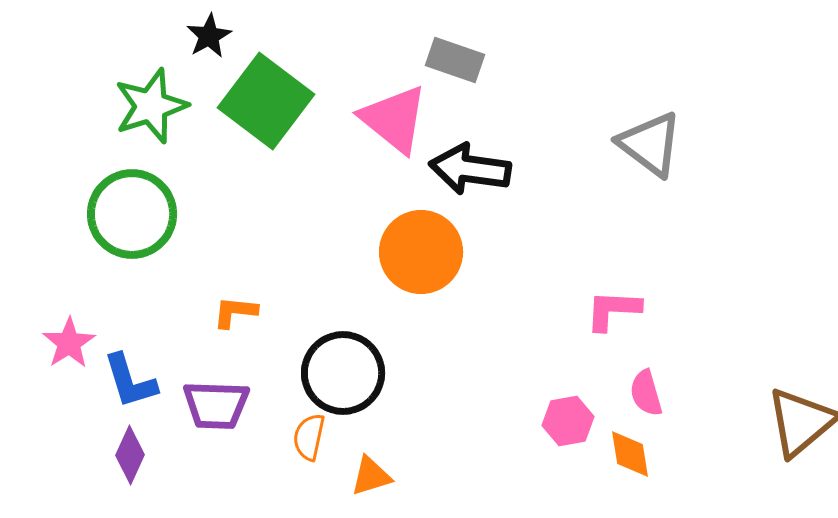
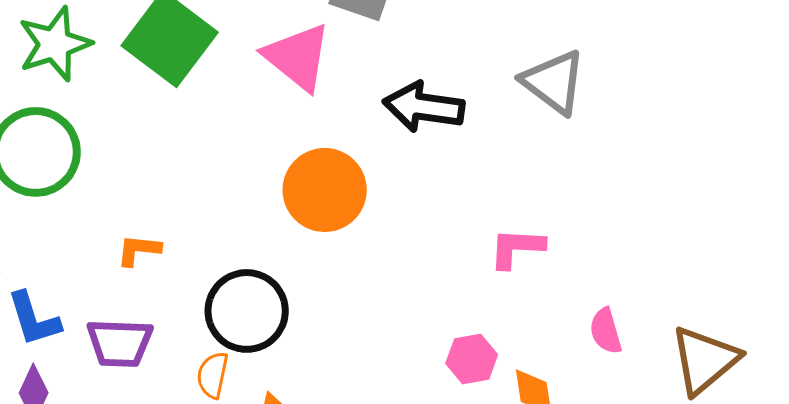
black arrow: (470, 169) -> (424, 107), moved
pink semicircle: (646, 393) -> (606, 331), moved

